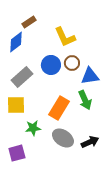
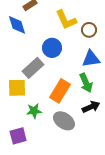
blue diamond: (16, 42) -> (17, 25), turned -70
brown circle: (72, 63) -> (89, 30), moved
gray rectangle: (22, 77) -> (33, 68), moved
black arrow: (90, 142) -> (91, 107), moved

